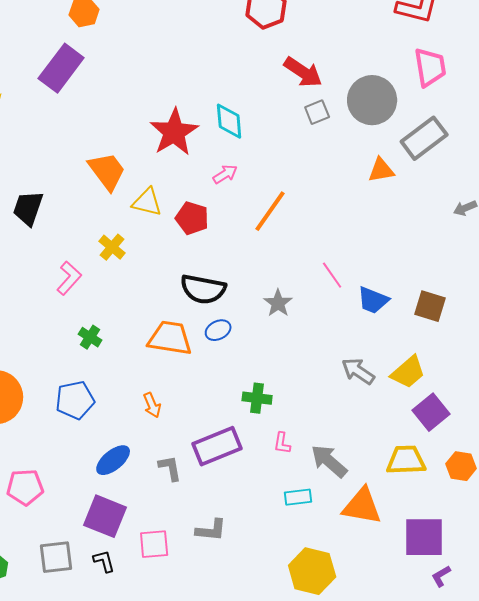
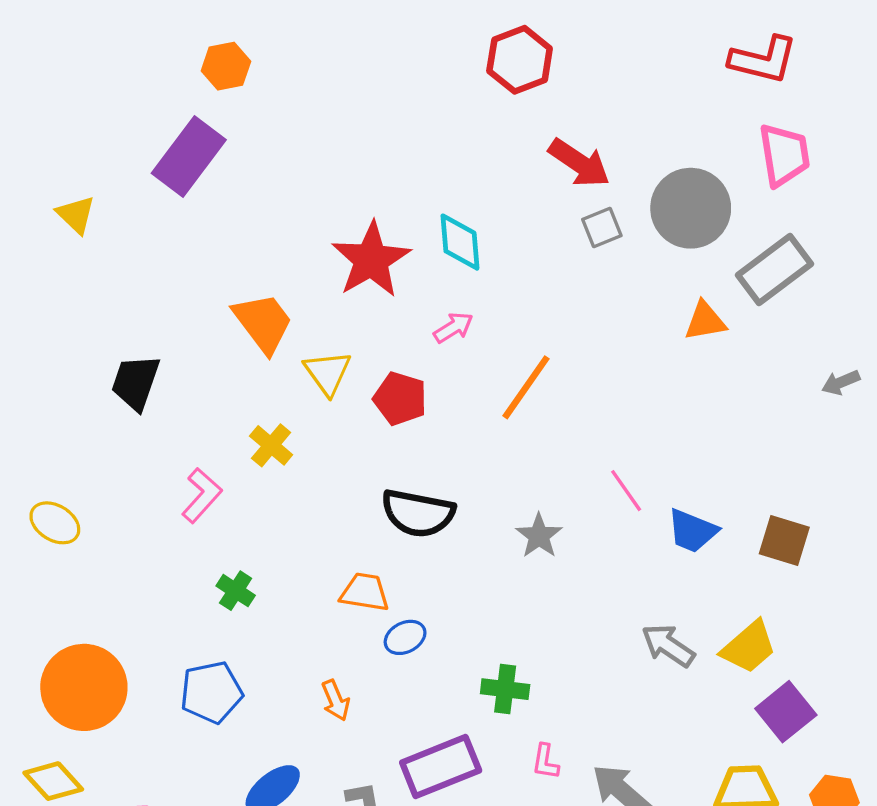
yellow triangle: (147, 202) -> (328, 373), turned 40
blue ellipse: (218, 330) -> (405, 637), moved
orange trapezoid: (170, 338) -> (365, 592), size x0.7

